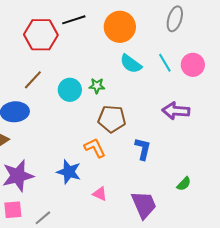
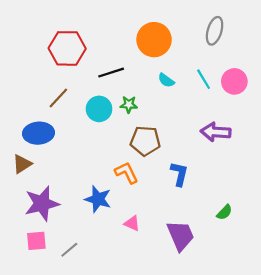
black line: (74, 20) -> (111, 73), moved
cyan semicircle: (131, 64) -> (166, 80), size x0.7

